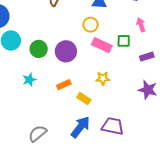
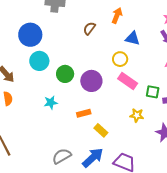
green square: (124, 41) -> (153, 92), moved
yellow star: (103, 78) -> (137, 115), moved
gray semicircle: (38, 134) -> (62, 156), moved

